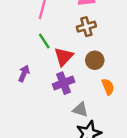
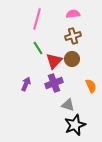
brown circle: (95, 60) -> (72, 59), moved
purple arrow: (24, 73) -> (26, 84), moved

